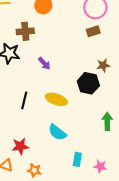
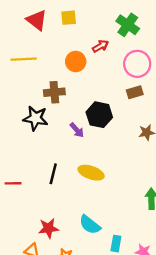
black hexagon: (88, 83) -> (99, 115), moved
cyan semicircle: (57, 132) -> (90, 225), moved

